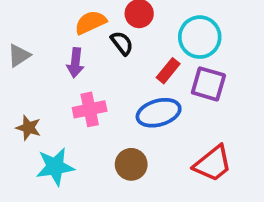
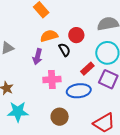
pink cross: (90, 109) -> (52, 79), moved

